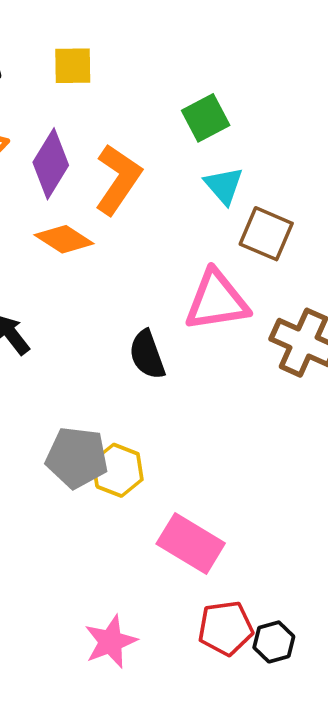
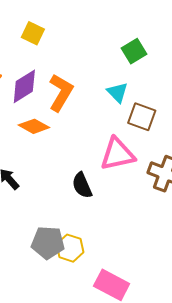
yellow square: (73, 66) -> (33, 33), turned 30
green square: (206, 118) -> (134, 51), moved
purple diamond: (51, 164) -> (24, 86), turned 30

